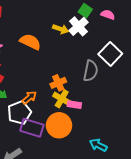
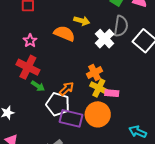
white cross: (79, 26) -> (105, 39), moved
yellow arrow: (61, 29) -> (82, 21), moved
gray semicircle: (91, 71) -> (121, 26), moved
white pentagon: (19, 113) -> (58, 104), turned -30

